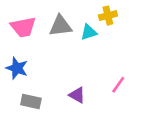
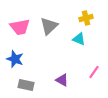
gray triangle: (60, 26) -> (49, 26), turned -36
cyan triangle: (89, 32) -> (79, 39), moved, turned 40

